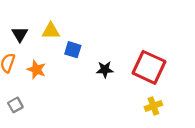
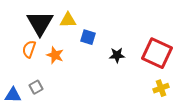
black triangle: (20, 34) -> (40, 23), size x1.8

